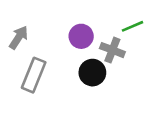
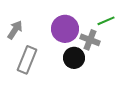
purple circle: (81, 36) -> (65, 29), size x1.4

